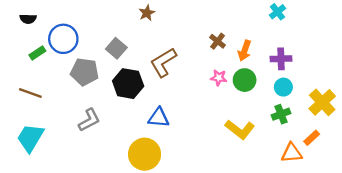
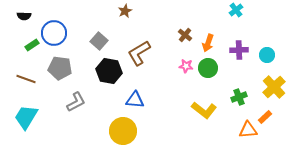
gray pentagon: (85, 72) -> (60, 68), moved
cyan circle: (283, 87) -> (267, 55), moved

